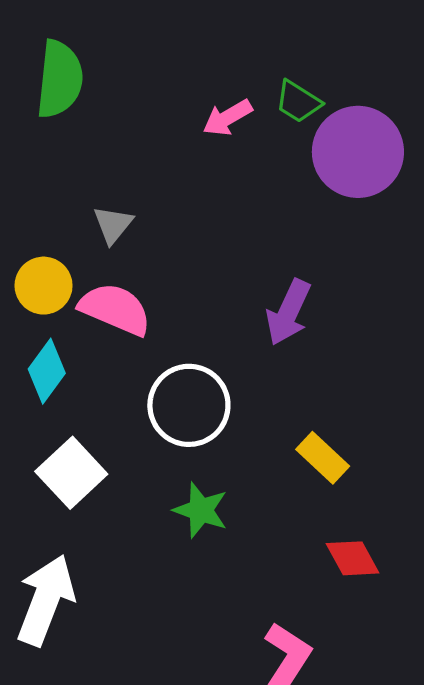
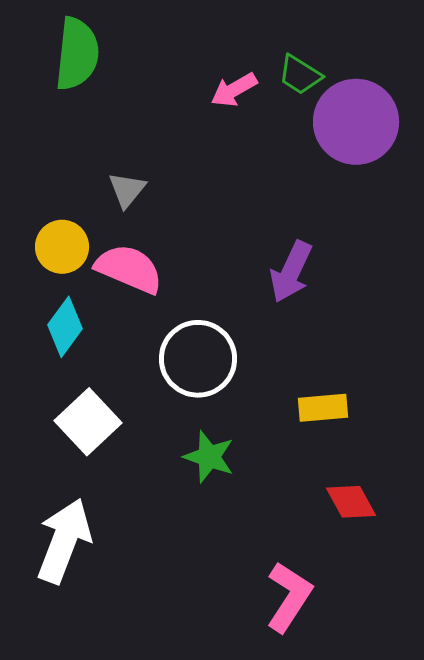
yellow rectangle: (323, 458) -> (323, 408), turned -48

